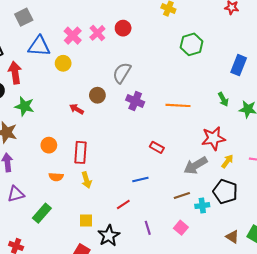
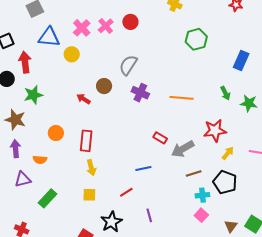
green star: (24, 106) -> (33, 95), turned -30
gray arrow: (195, 166) -> (183, 149), moved
orange semicircle: (56, 177) -> (40, 160), moved
brown line: (182, 195) -> (194, 174), moved
yellow square: (86, 221) -> (89, 195), moved
pink square: (181, 228) -> (201, 215), moved
brown triangle: (232, 237) -> (231, 226), turned 32

